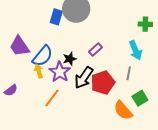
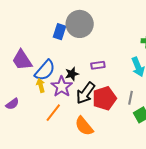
purple rectangle: (96, 50) -> (98, 65), turned 32
gray line: (129, 73) -> (130, 98), moved
orange semicircle: (123, 110) -> (84, 126), moved

